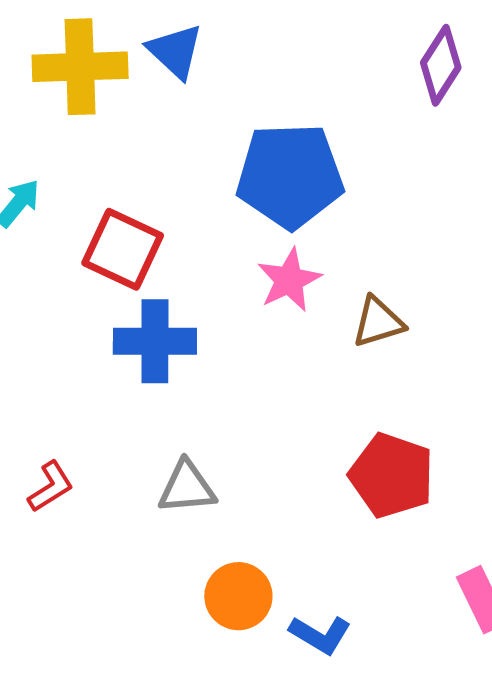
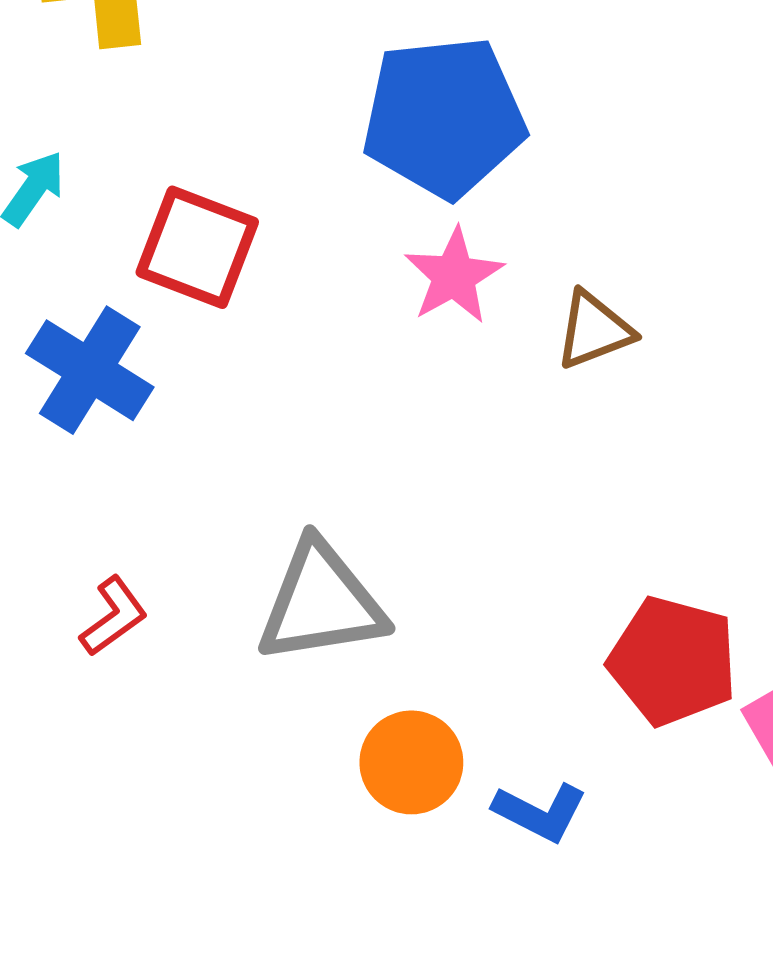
blue cross: (155, 341) -> (90, 370), moved, turned 36
red pentagon: (392, 475) -> (673, 661), moved
gray triangle: (187, 487) -> (321, 603), size x1.5

